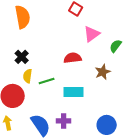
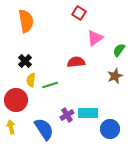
brown star: (103, 72) -> (115, 76), moved
cyan rectangle: (74, 92) -> (88, 113), moved
purple cross: (64, 121) -> (67, 115), moved, turned -32

